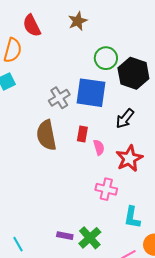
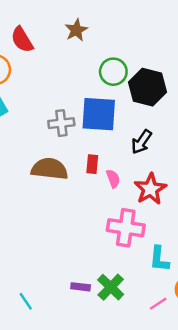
gray cross: (59, 98) -> (61, 123), turned 30
brown semicircle: (46, 135) -> (50, 169), turned 112
pink cross: (106, 189) -> (126, 228), size x1.4

